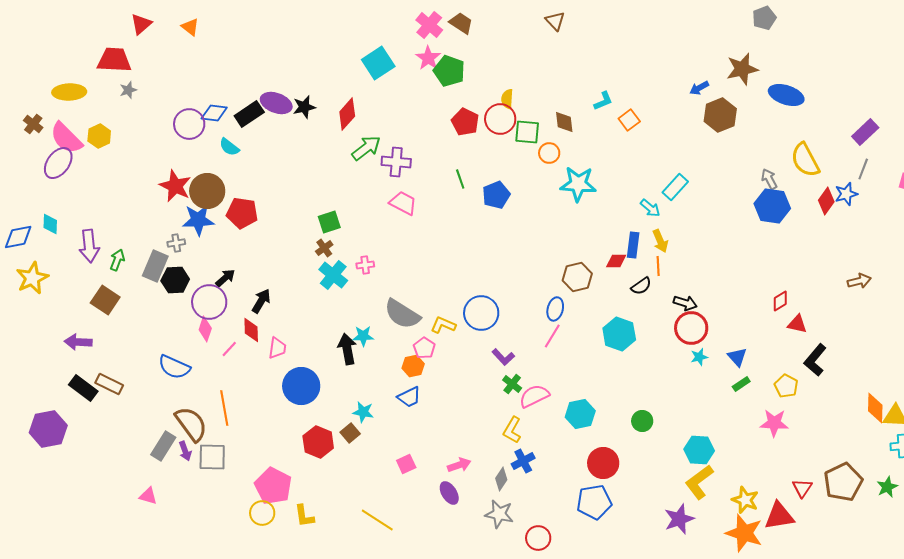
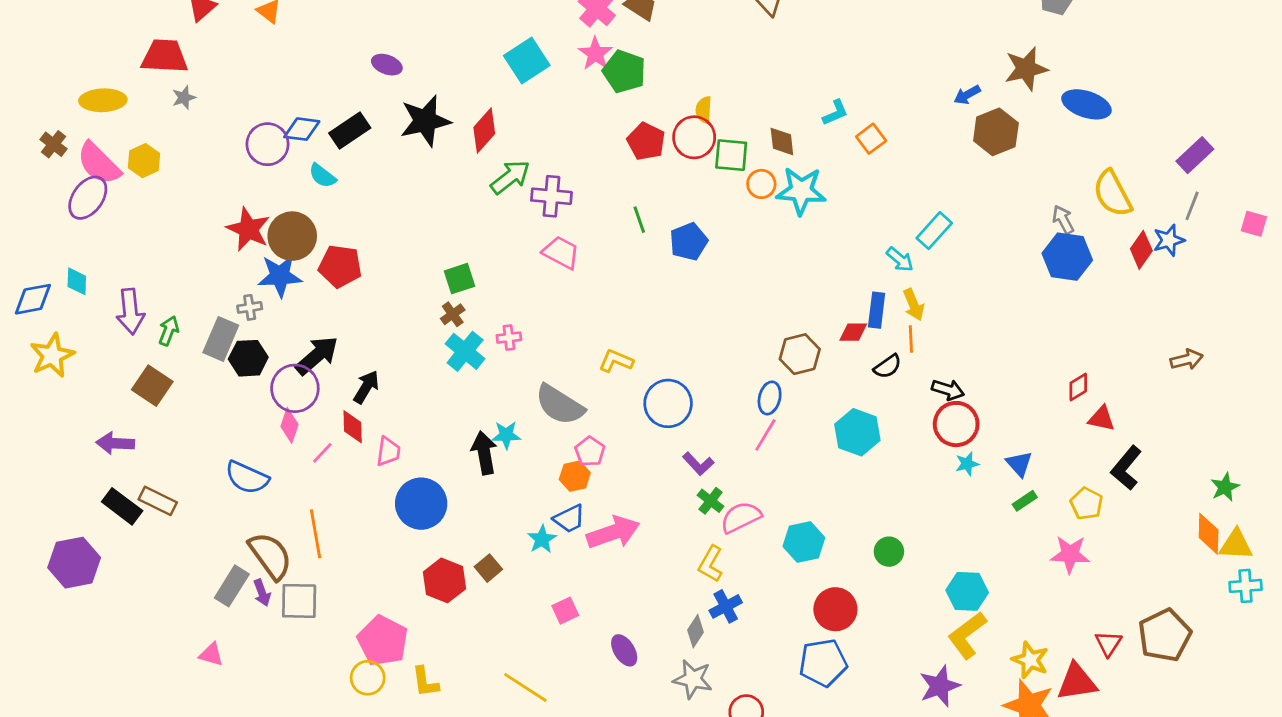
purple ellipse: (276, 103) -> (387, 65), moved, size x0.7
black star: (304, 107) -> (425, 121), size x1.6
cyan star: (578, 184) -> (801, 191), moved
black arrow: (225, 278) -> (317, 355), size x1.6
yellow L-shape: (443, 325) -> (616, 361), moved
cyan star: (363, 412) -> (542, 539), moved, turned 30
pink arrow: (459, 465) -> (613, 532), moved, size x1.6
green star: (887, 487) -> (1225, 487), moved

